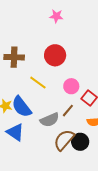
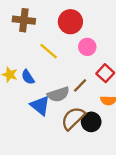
pink circle: (71, 86) -> (87, 47), moved
blue semicircle: (22, 107) -> (28, 77), size x0.6
blue triangle: (15, 132) -> (40, 106), moved

